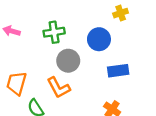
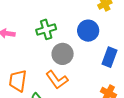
blue rectangle: (118, 71) -> (109, 57), turned -54

